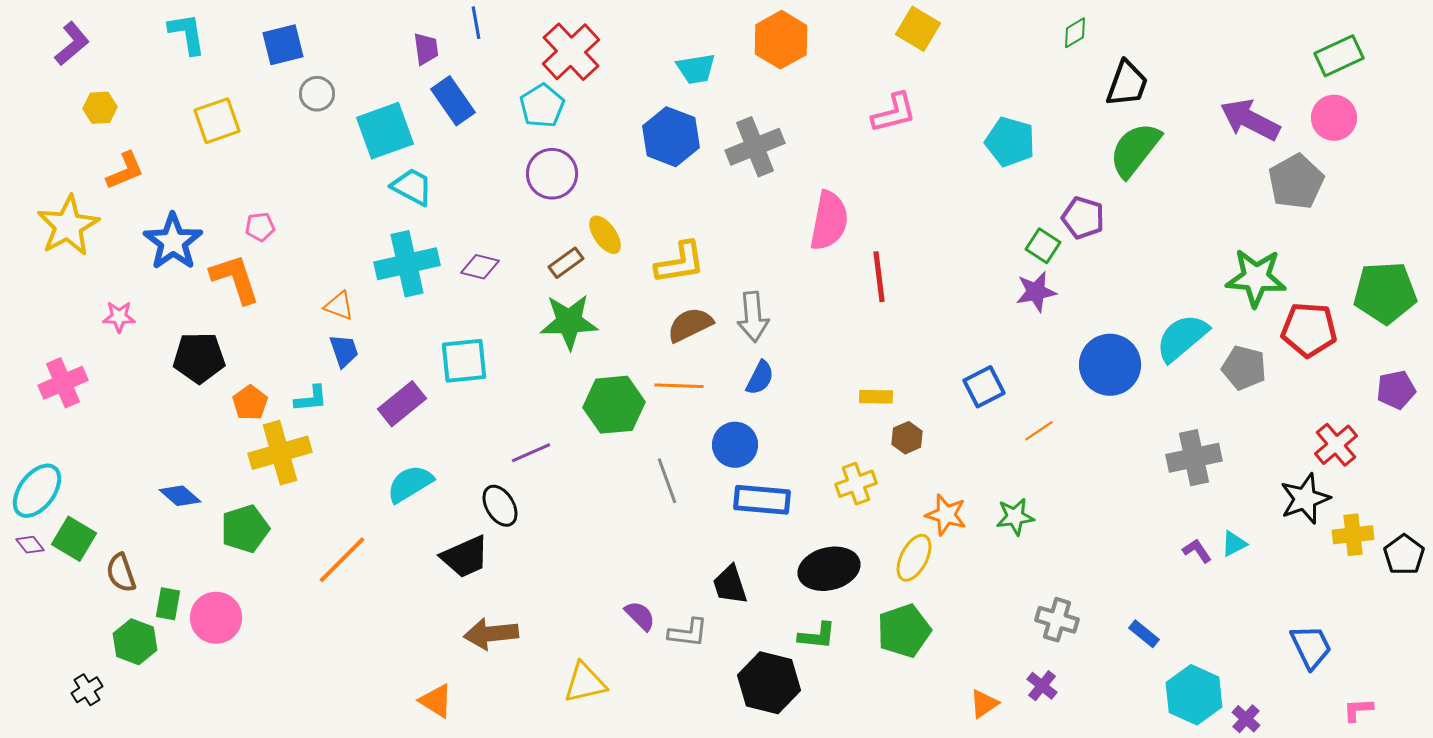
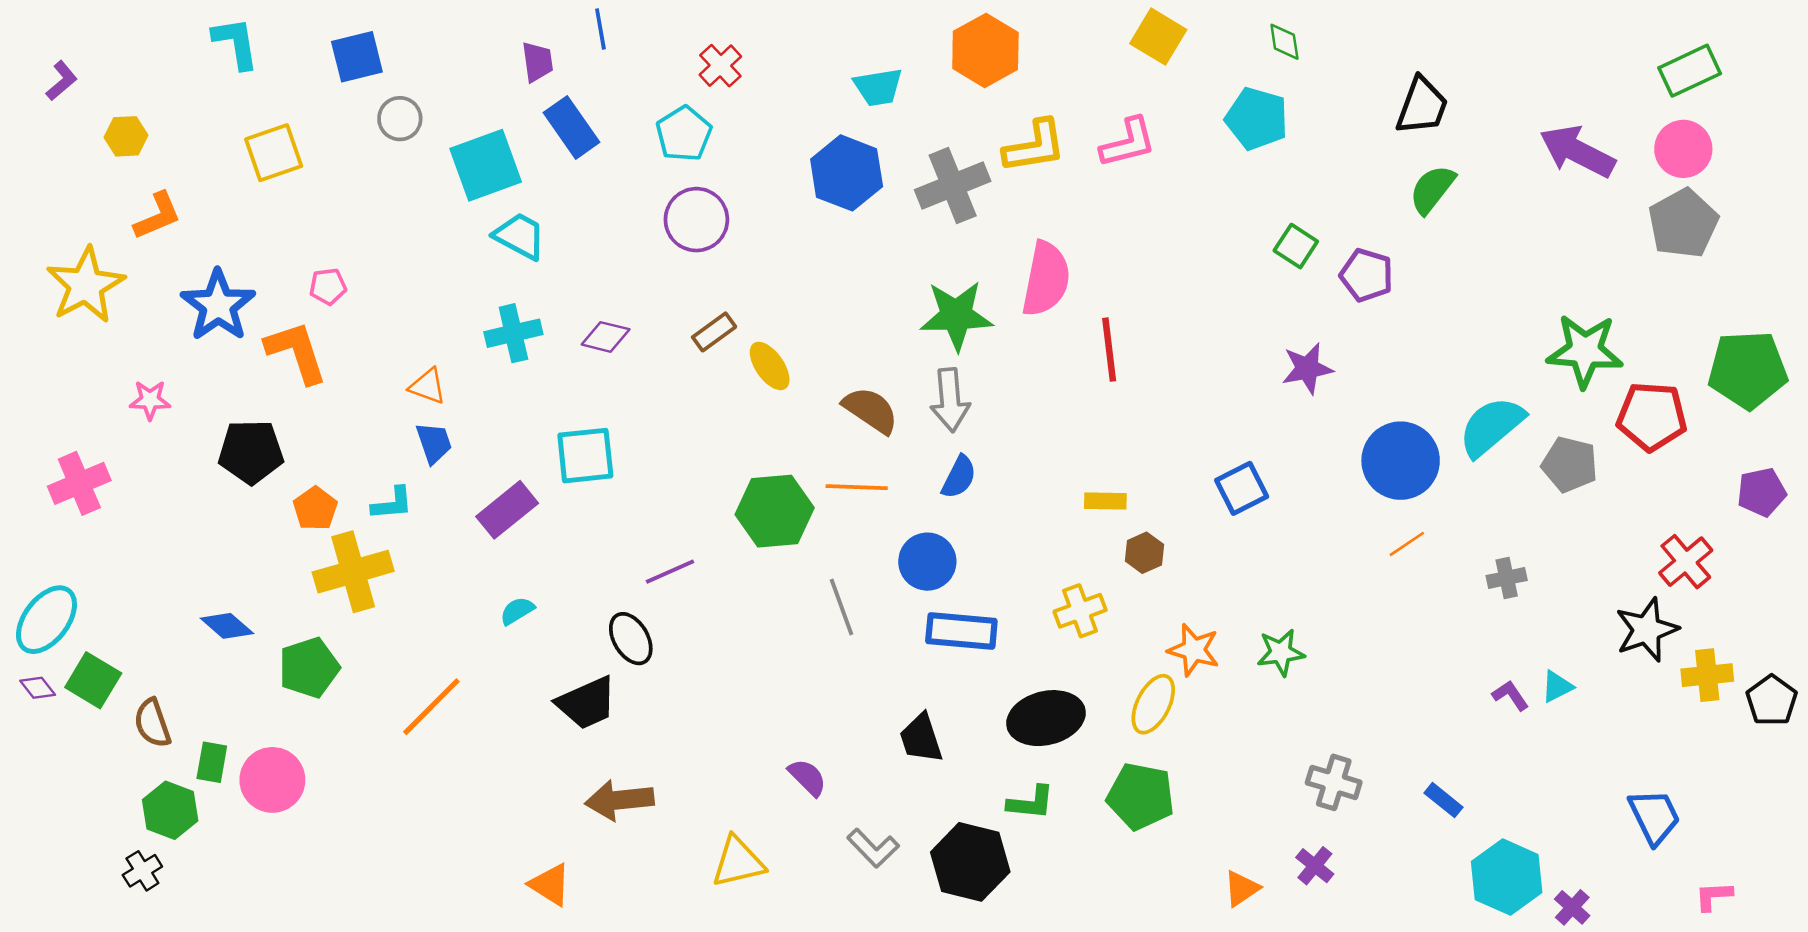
green diamond: (1075, 33) -> (1284, 42), moved, turned -68
purple L-shape: (72, 44) -> (62, 81), moved, size x0.7
red cross: (571, 52) -> (720, 66), size x0.6
cyan pentagon: (1010, 142) -> (1257, 119), moved
green semicircle: (1135, 150) -> (1432, 189), size x0.7
gray pentagon: (1296, 182) -> (1683, 223), moved
yellow ellipse: (605, 235) -> (770, 366), moved
green square: (1043, 246) -> (1296, 246), moved
yellow L-shape: (680, 263) -> (1035, 146), moved
cyan cross: (407, 264) -> (513, 333), size x0.7
green star: (569, 322) -> (956, 315), moved
brown semicircle: (690, 325) -> (871, 410), turned 60
orange line: (1039, 431) -> (1407, 544), moved
gray cross: (1194, 458) -> (1507, 578), size x0.6
cyan semicircle: (410, 484) -> (517, 611), size x0.6
green pentagon: (904, 631) -> (1141, 796), turned 30
gray L-shape: (688, 633) -> (873, 848), moved, turned 39
black cross: (87, 690) -> (142, 871), moved

